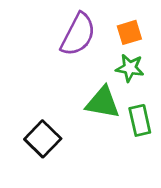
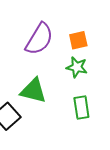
green triangle: (103, 103) -> (33, 91), moved

